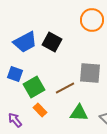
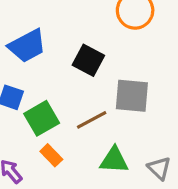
black square: (52, 42) -> (88, 60), moved

